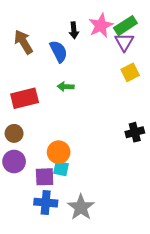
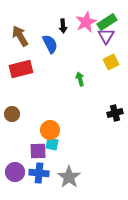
green arrow: (66, 87) -> (80, 79), moved, turned 72
red rectangle: (25, 98) -> (21, 69), moved
purple circle: (14, 162) -> (15, 172), moved

